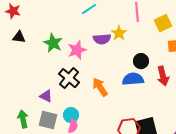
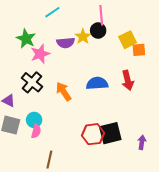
yellow square: (163, 23) -> (128, 40), moved
green star: (53, 43) -> (26, 39), moved
black circle: (141, 61) -> (98, 30), moved

